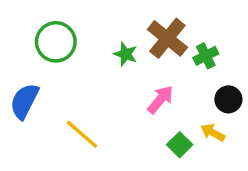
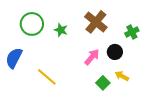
green star: (126, 54) -> (61, 30), moved
green cross: (206, 56) -> (132, 32), moved
black circle: (228, 99) -> (115, 52), moved

